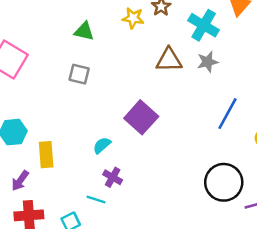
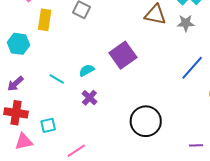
yellow rectangle: (46, 155) -> (45, 20), moved
black circle: (224, 182) -> (146, 121), moved
cyan line: (96, 199) -> (57, 79), moved

